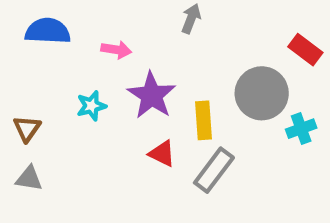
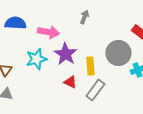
pink arrow: (116, 50) -> (48, 32), size x1.5
cyan star: (91, 106) -> (36, 59), size x1.5

